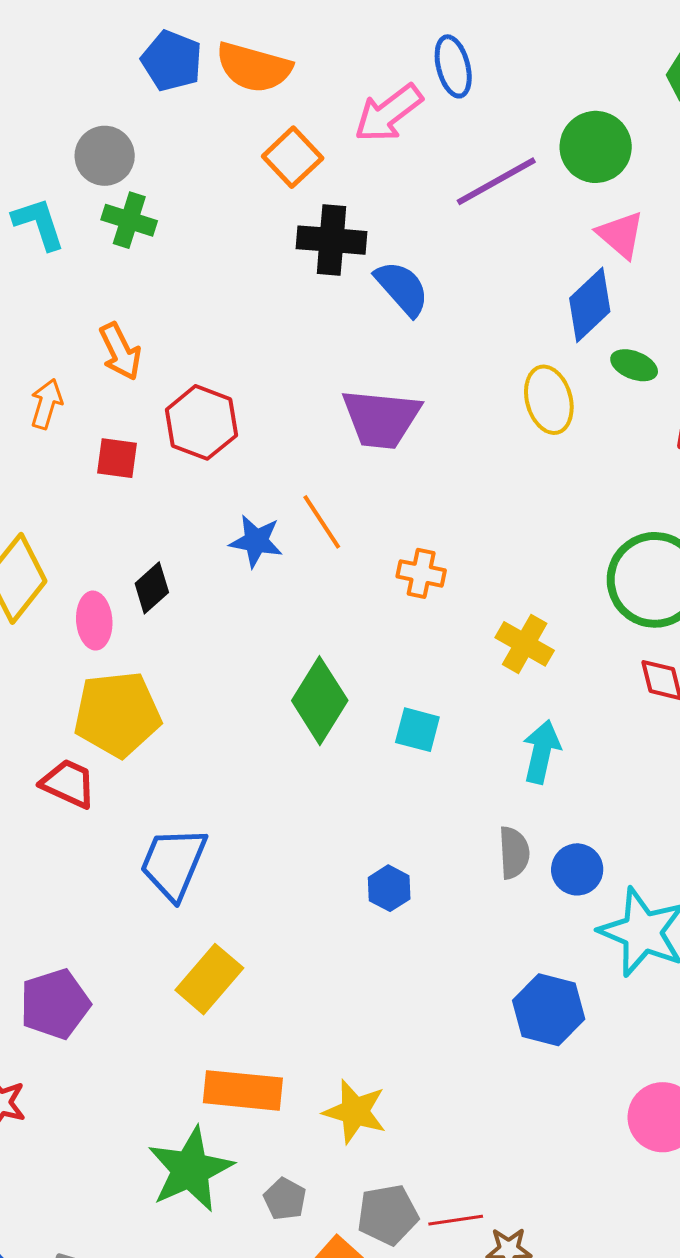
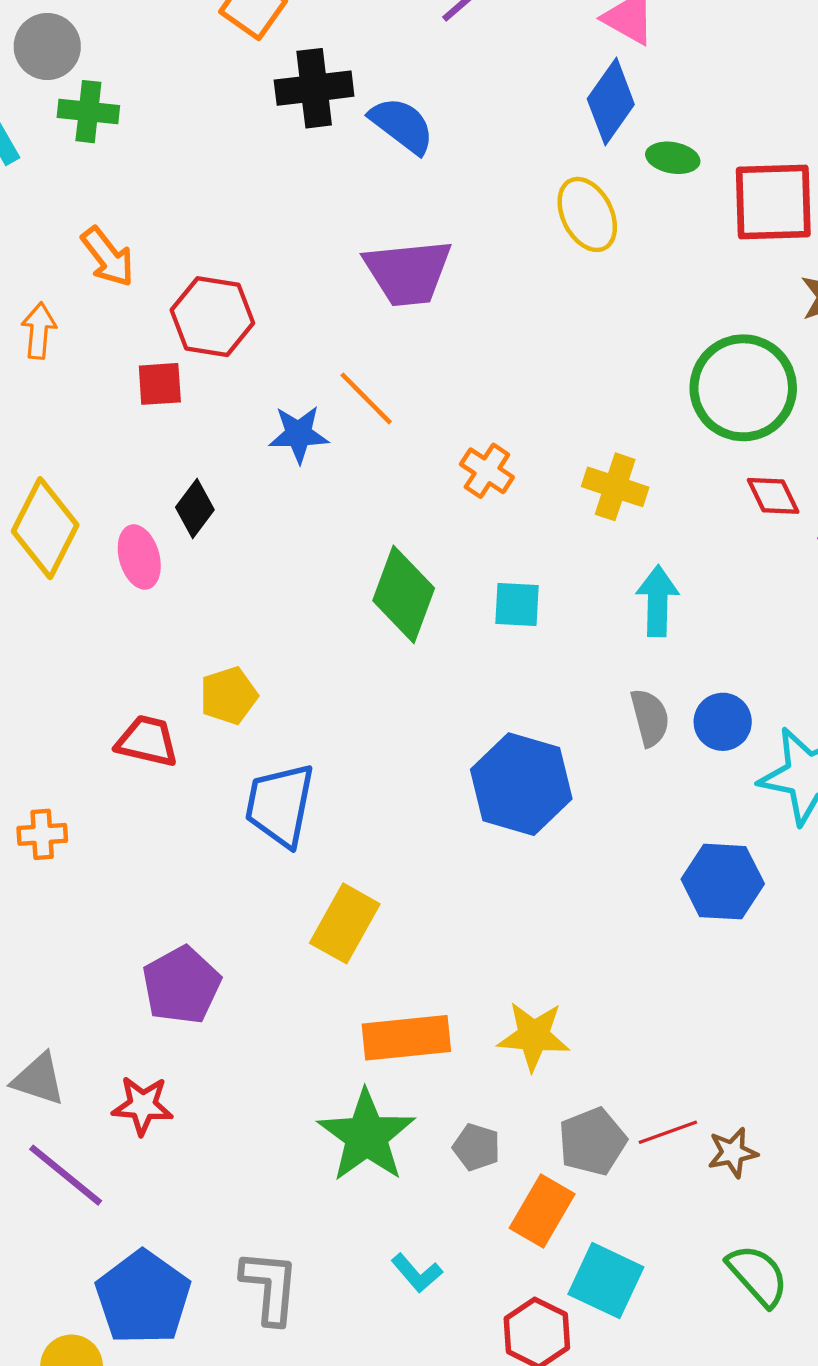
red square: (117, 458) -> (160, 384), moved
orange cross: (421, 573) -> (487, 471), moved, turned 33
yellow pentagon: (117, 714) -> (229, 696), moved, size x0.6
blue hexagon: (389, 888) -> (521, 784), size x2.0

